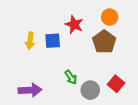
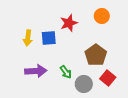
red star: (74, 25) -> (69, 23), turned 30
brown pentagon: (104, 42) -> (96, 55), moved
purple arrow: (30, 90) -> (36, 71), moved

